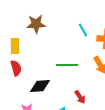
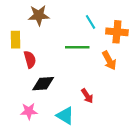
green line: (67, 65) -> (77, 47), moved
red semicircle: (16, 68) -> (30, 59), moved

